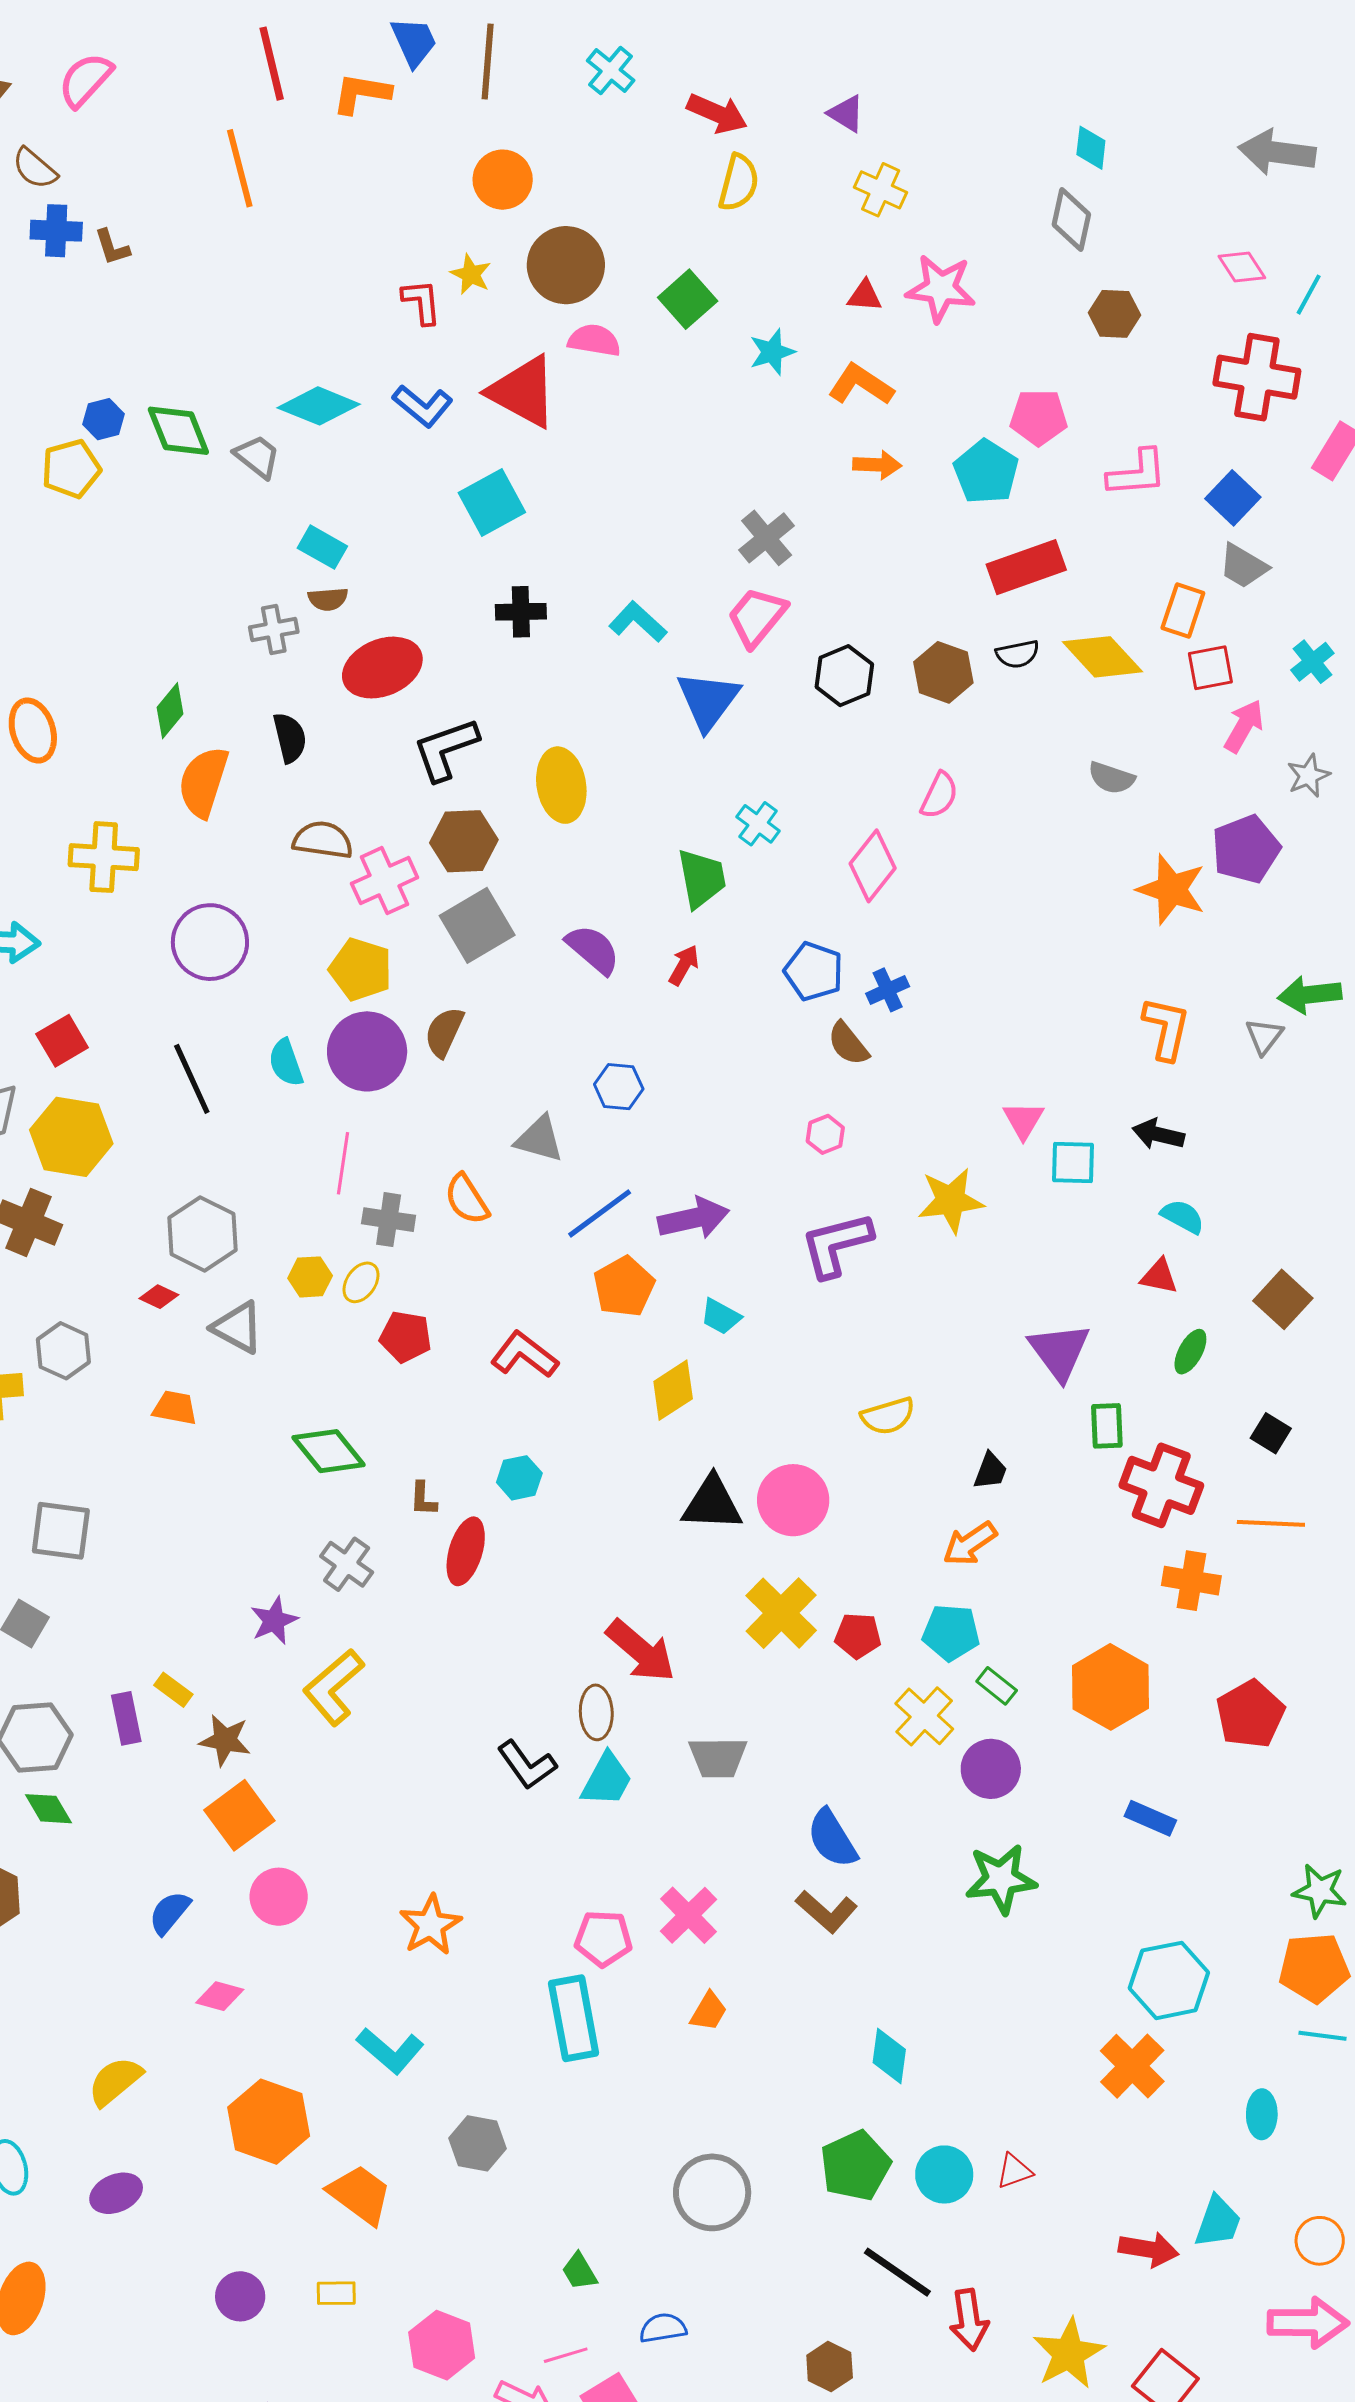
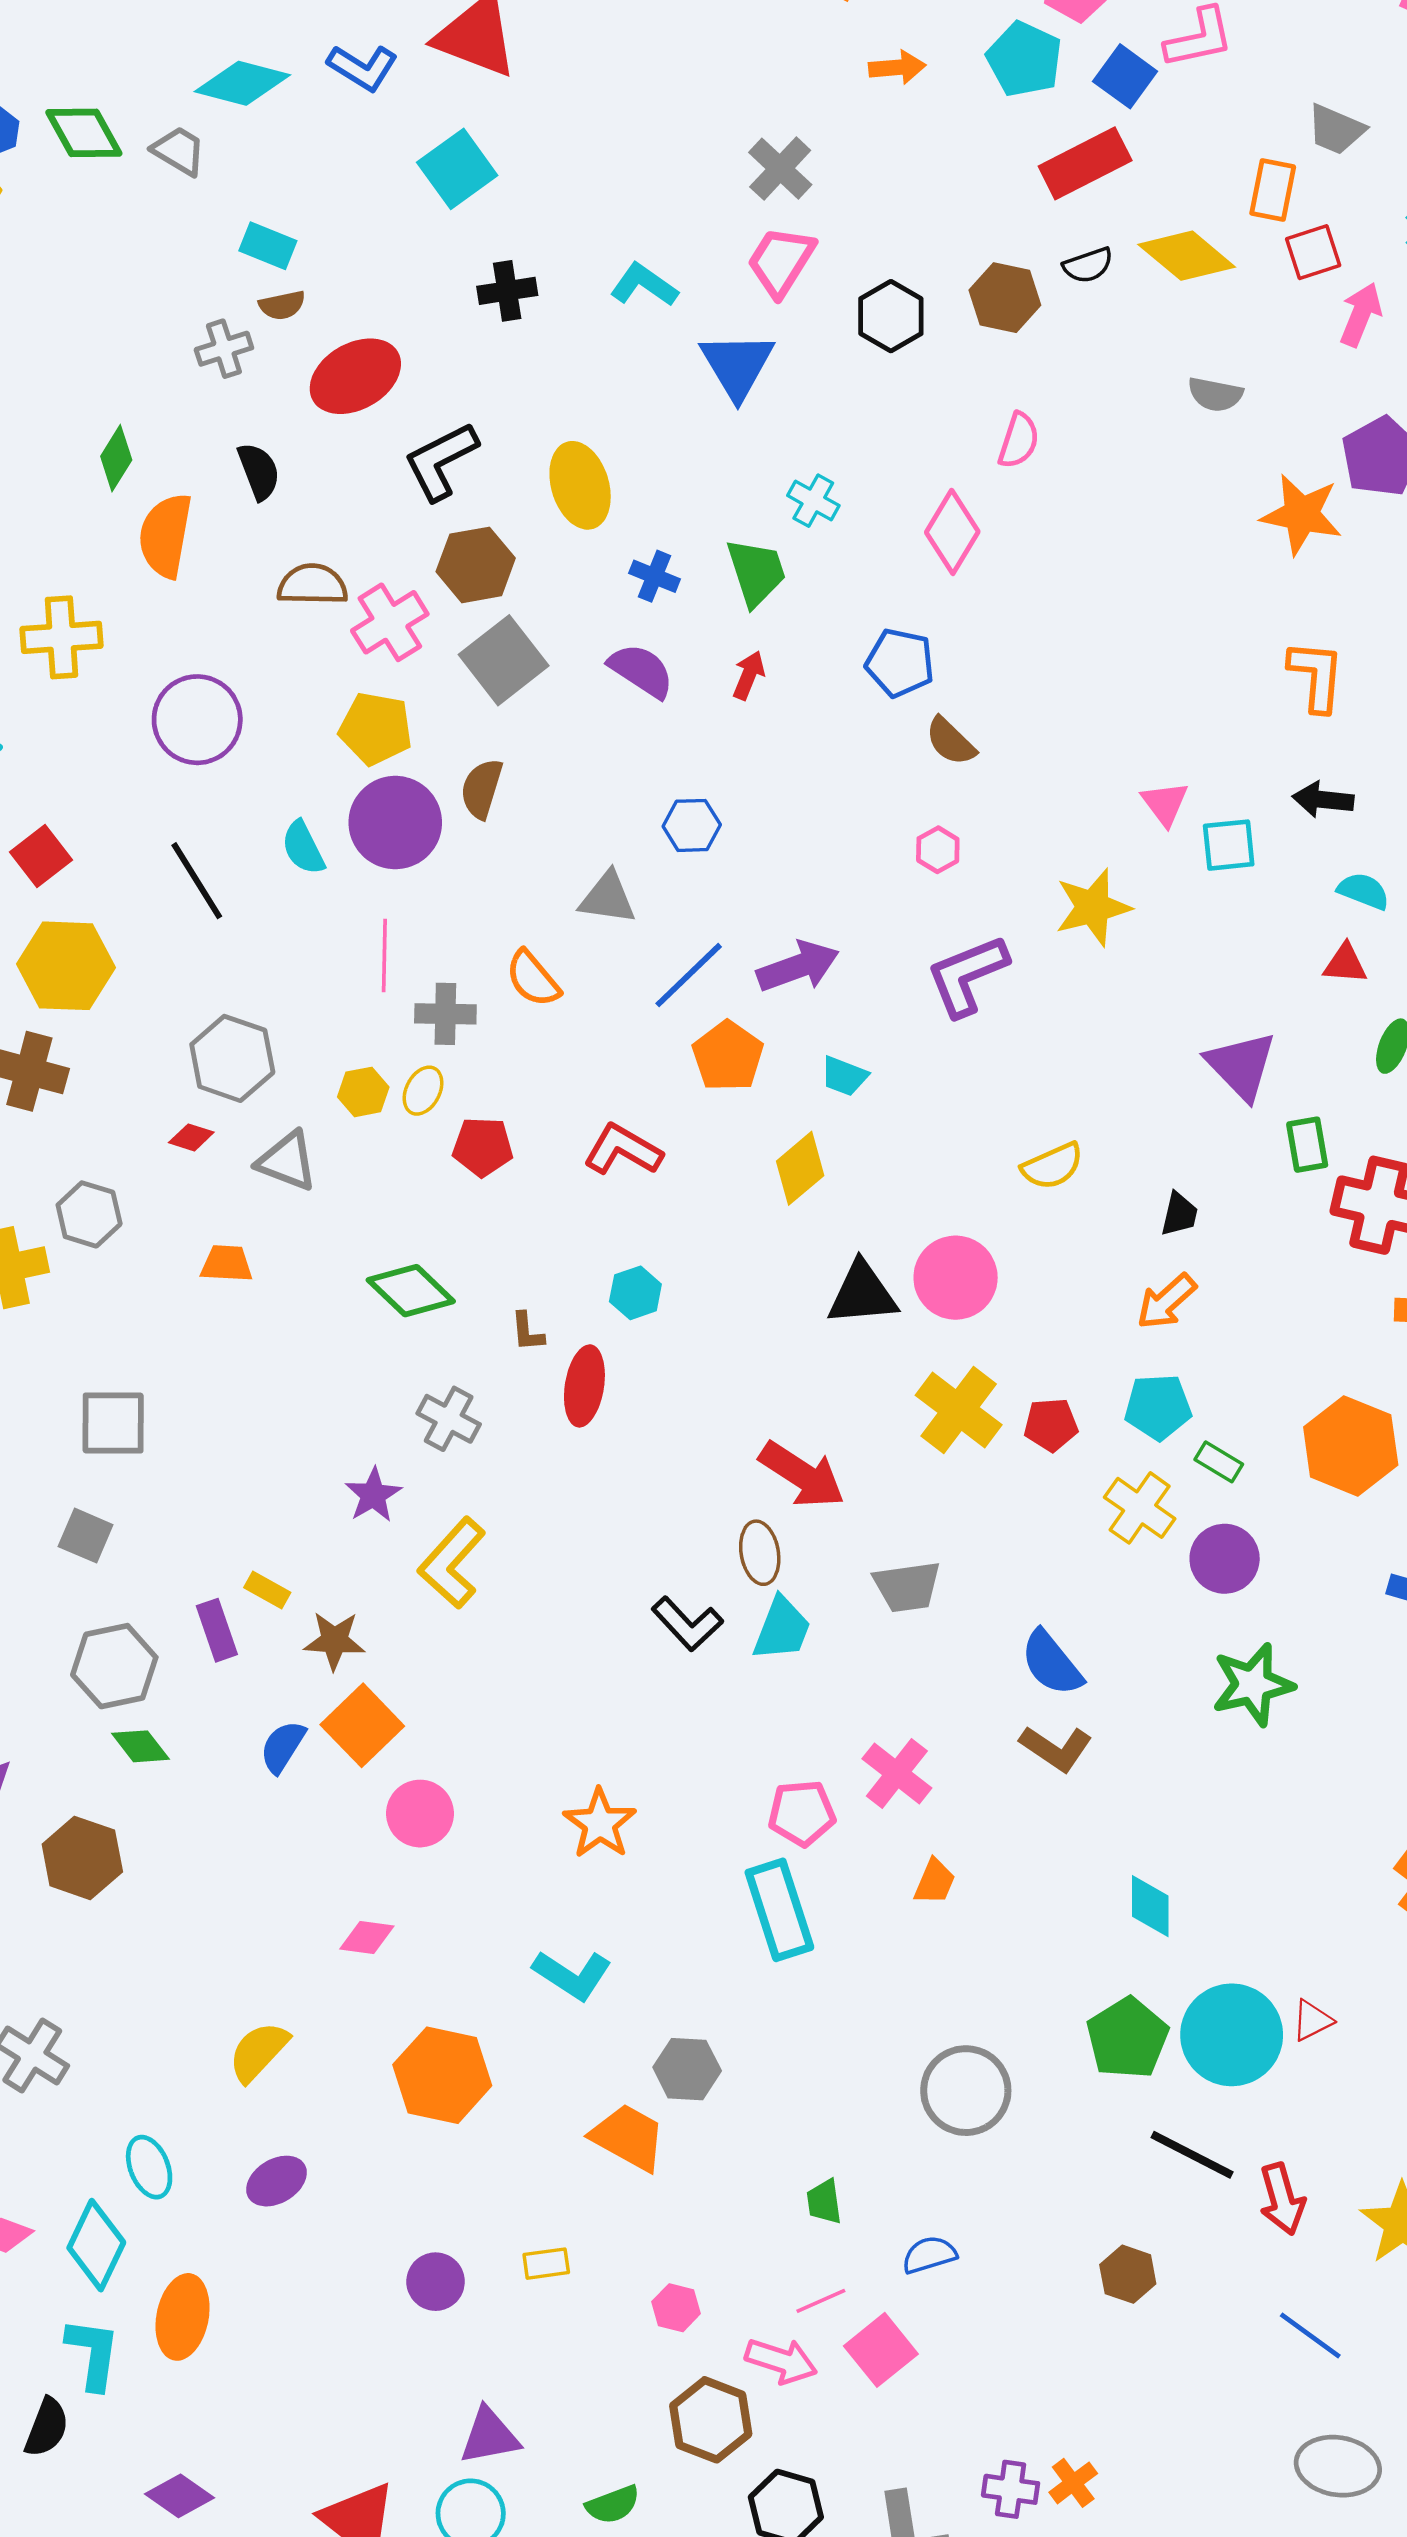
blue square: (1233, 498) -> (1125, 76), moved
blue cross: (888, 990) -> (654, 576), moved, turned -36
blue semicircle: (169, 1913) -> (283, 1747), moved
cyan circle: (944, 2174) -> (1232, 2035), size x1.5
orange trapezoid: (360, 2194) -> (628, 2137), moved
green trapezoid: (579, 2271) -> (824, 2202), turned 30
pink hexagon: (442, 2345) -> (676, 2308), size x0.6

